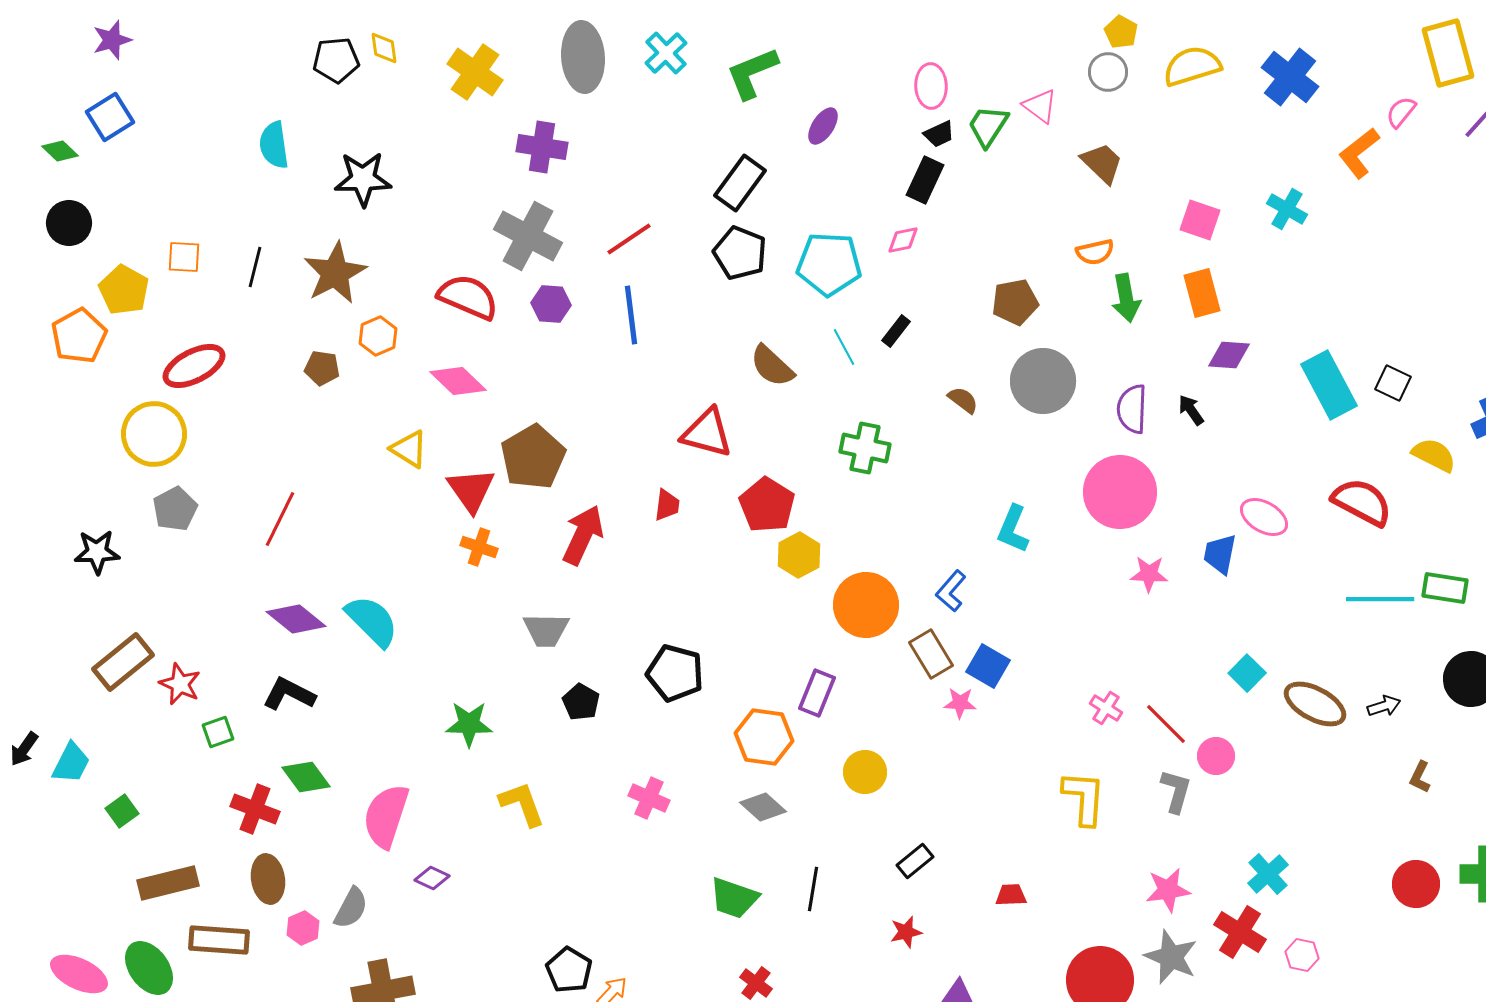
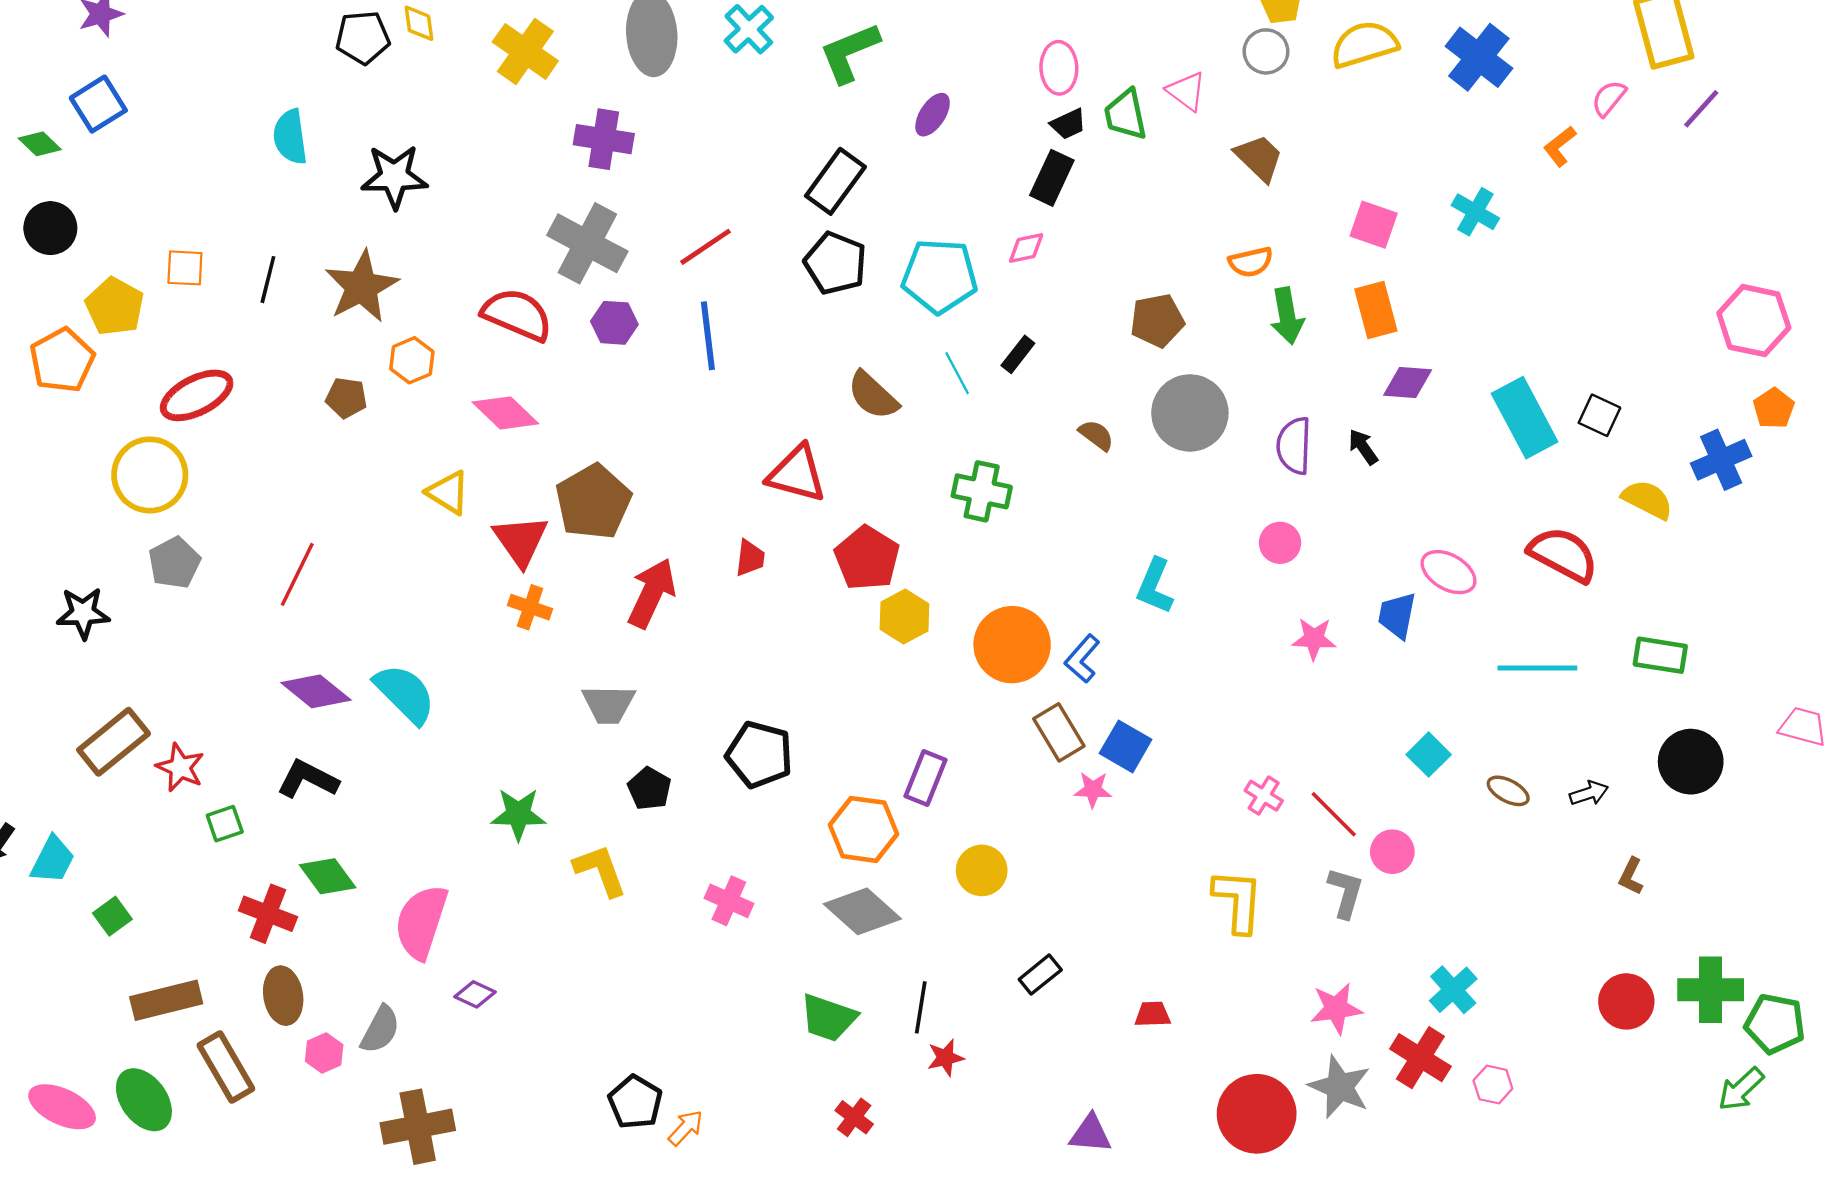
green trapezoid: (988, 126) -> (1126, 115), turned -45
orange L-shape: (1359, 153) -> (1560, 146), size x0.7
pink circle: (1120, 492) -> (1280, 543), size x0.5
cyan line: (1380, 599) -> (1537, 668), moved
orange circle: (866, 605) -> (1012, 645), moved
brown ellipse: (1315, 704) -> (1508, 791), size x0.6
yellow L-shape: (522, 804) -> (600, 870), moved
gray diamond: (763, 807) -> (862, 911), size x1.4
red star: (906, 932) -> (945, 1058), moved
brown rectangle: (219, 940) -> (226, 1067), turned 56

